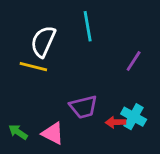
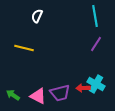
cyan line: (88, 26) -> (95, 16), moved
white semicircle: (43, 42) -> (37, 16), moved, size x0.6
purple trapezoid: (83, 107) -> (60, 93), moved

